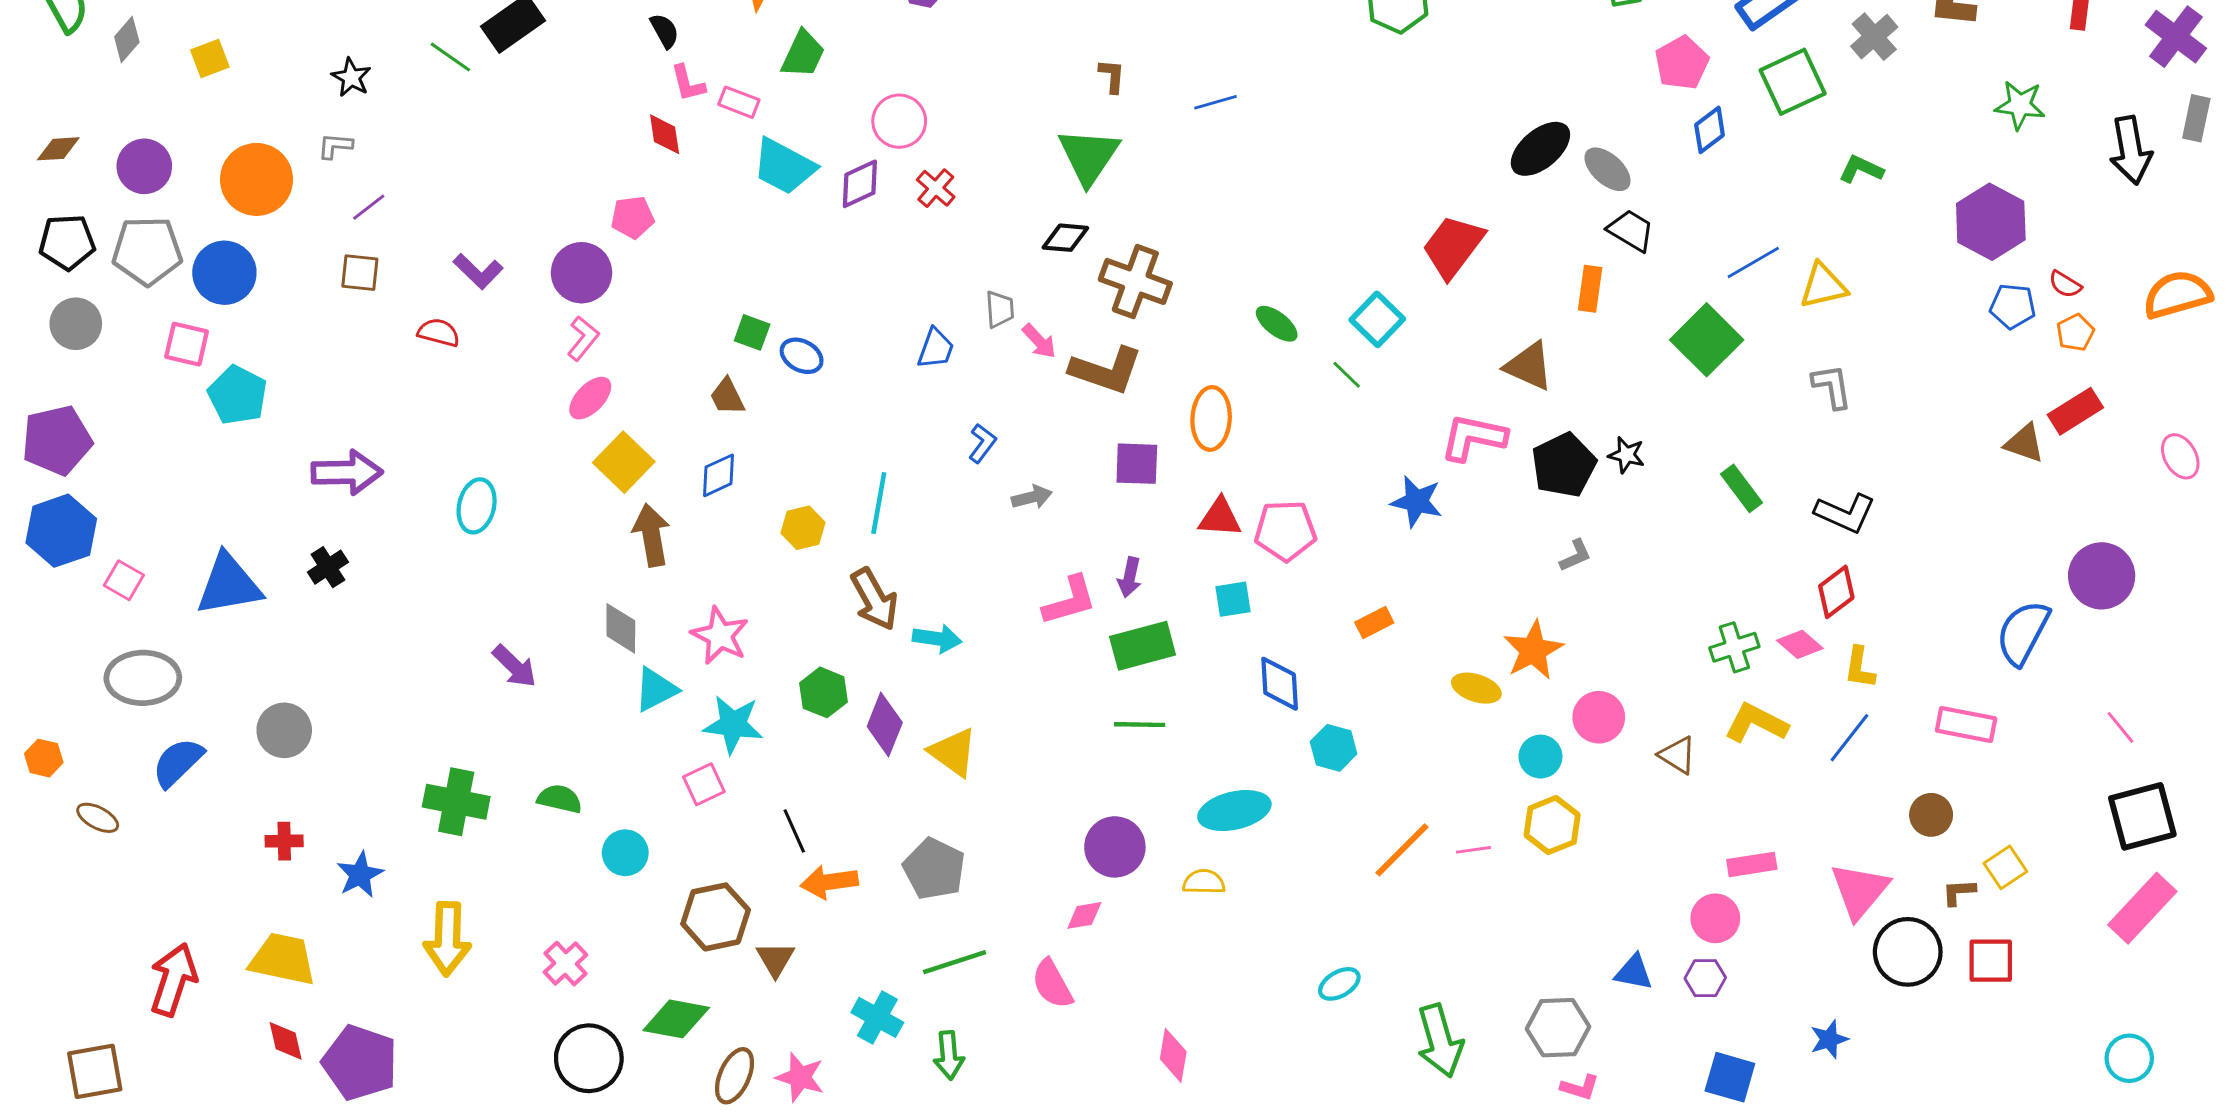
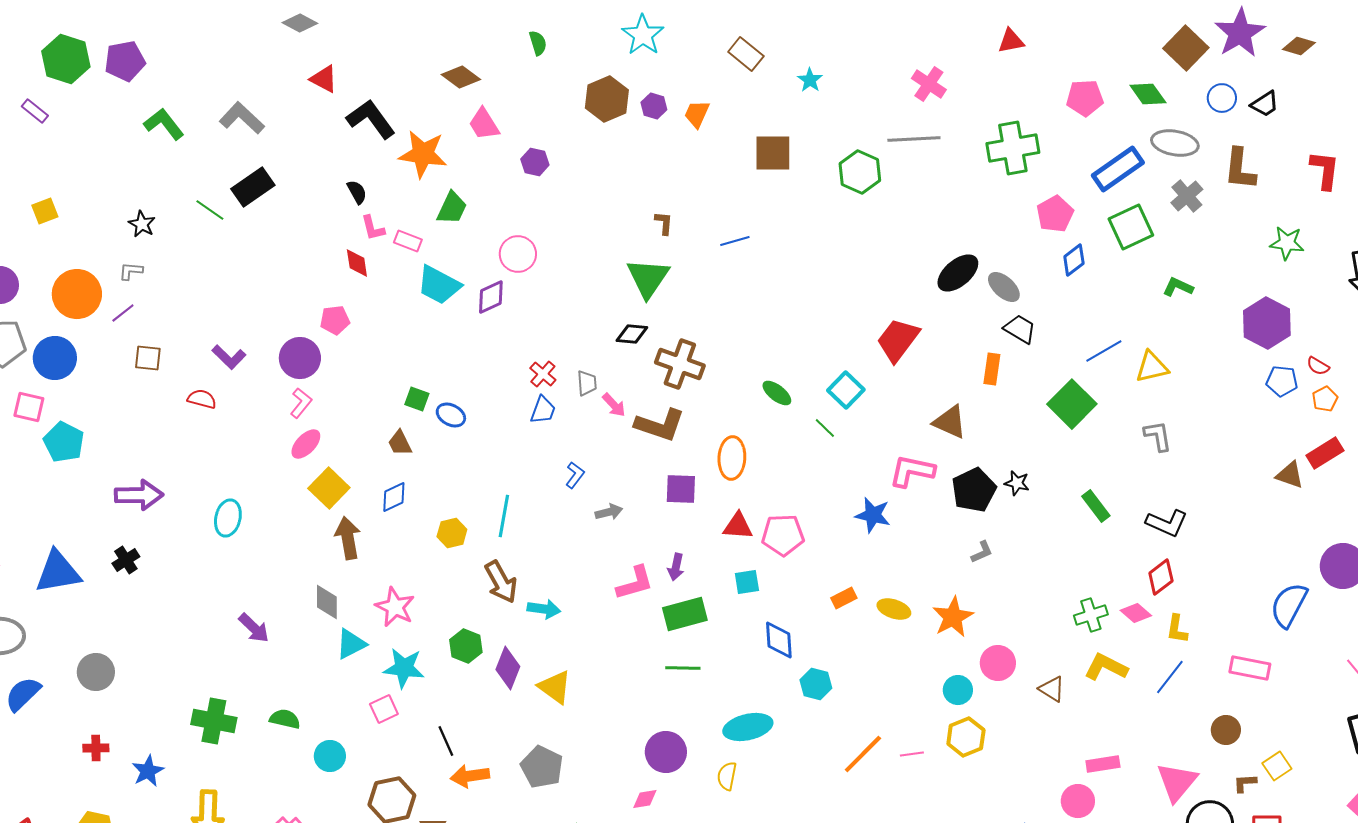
red cross: (936, 188) -> (543, 374), moved
purple line: (369, 207) -> (123, 313), moved
yellow ellipse: (1476, 688) -> (894, 609), moved
yellow semicircle: (1204, 882) -> (727, 776), turned -80

